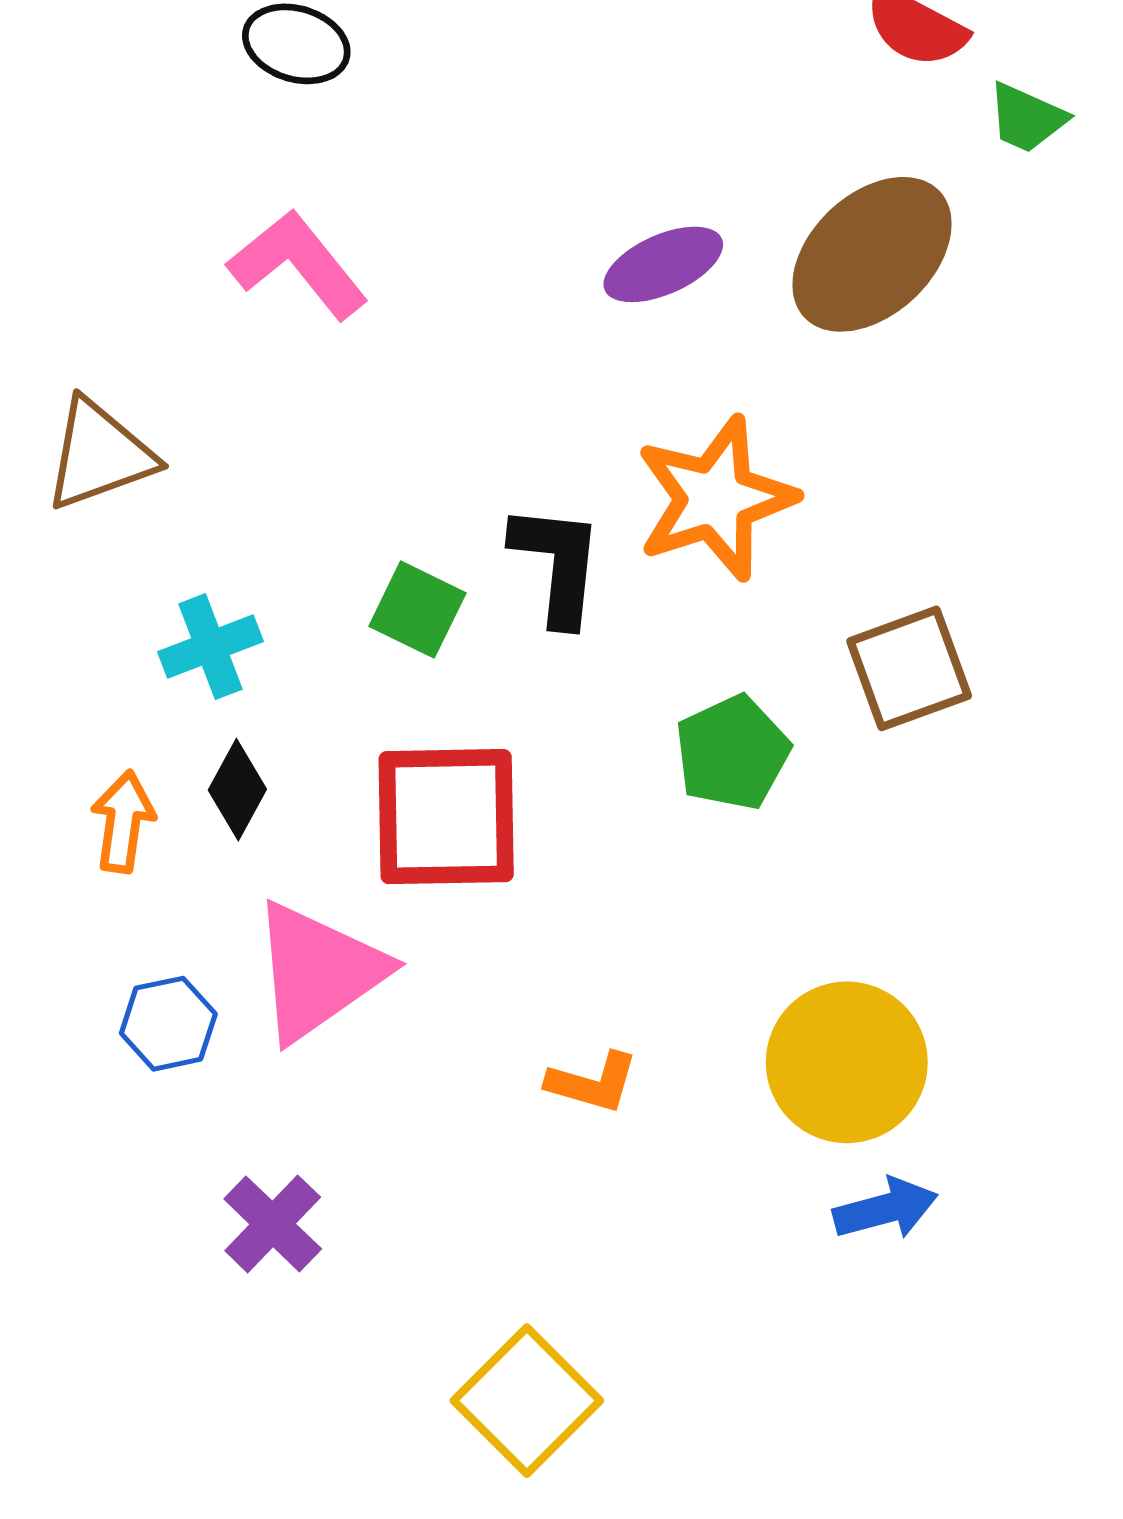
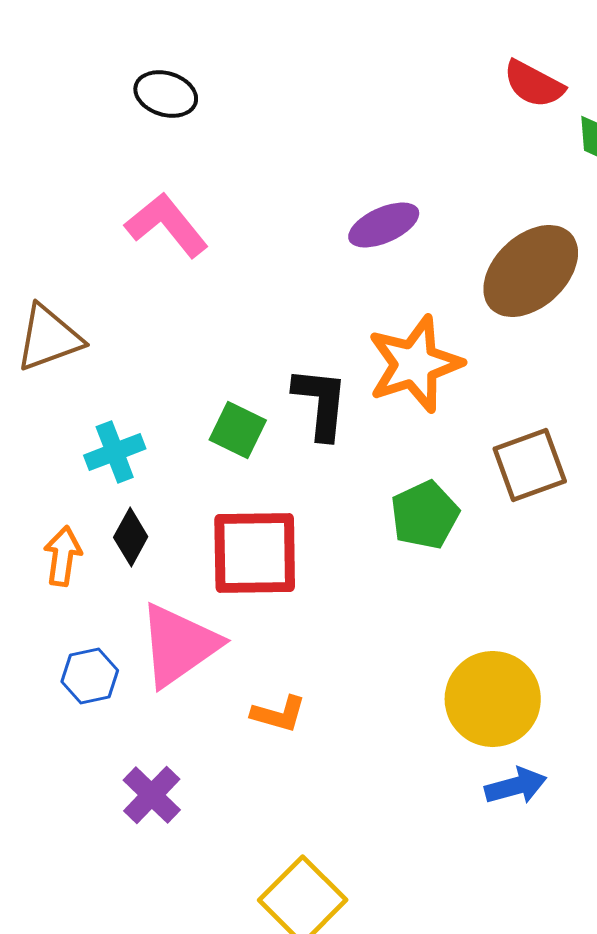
brown ellipse: (872, 254) -> (531, 271), moved
orange L-shape: (593, 1083) -> (279, 714), moved

